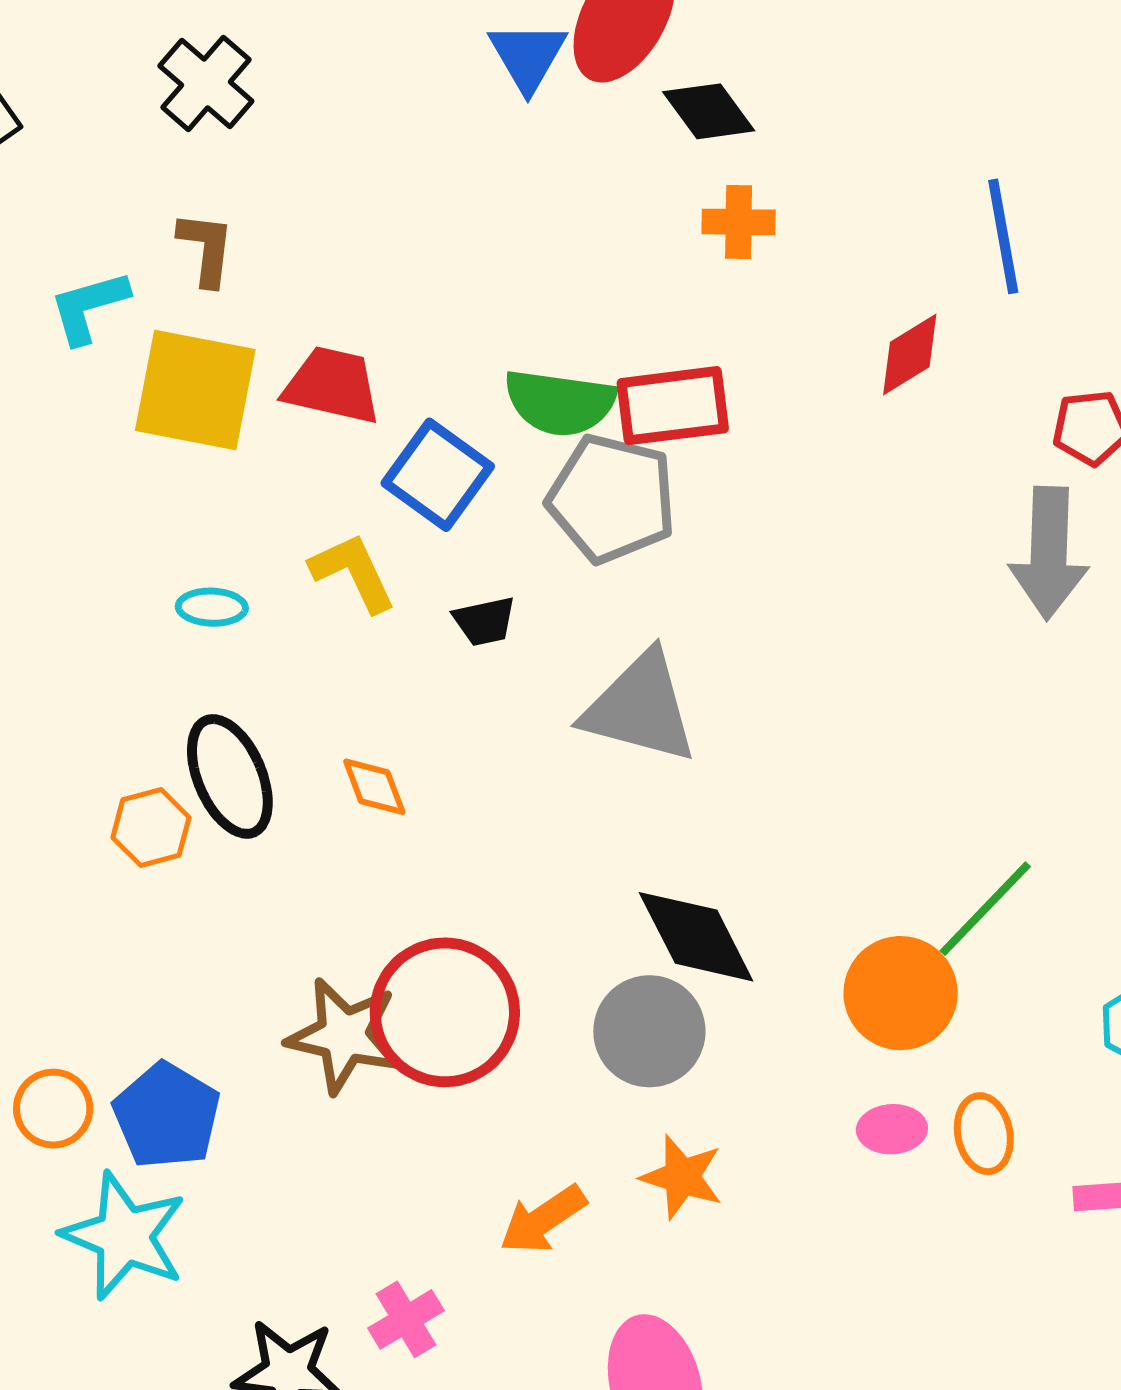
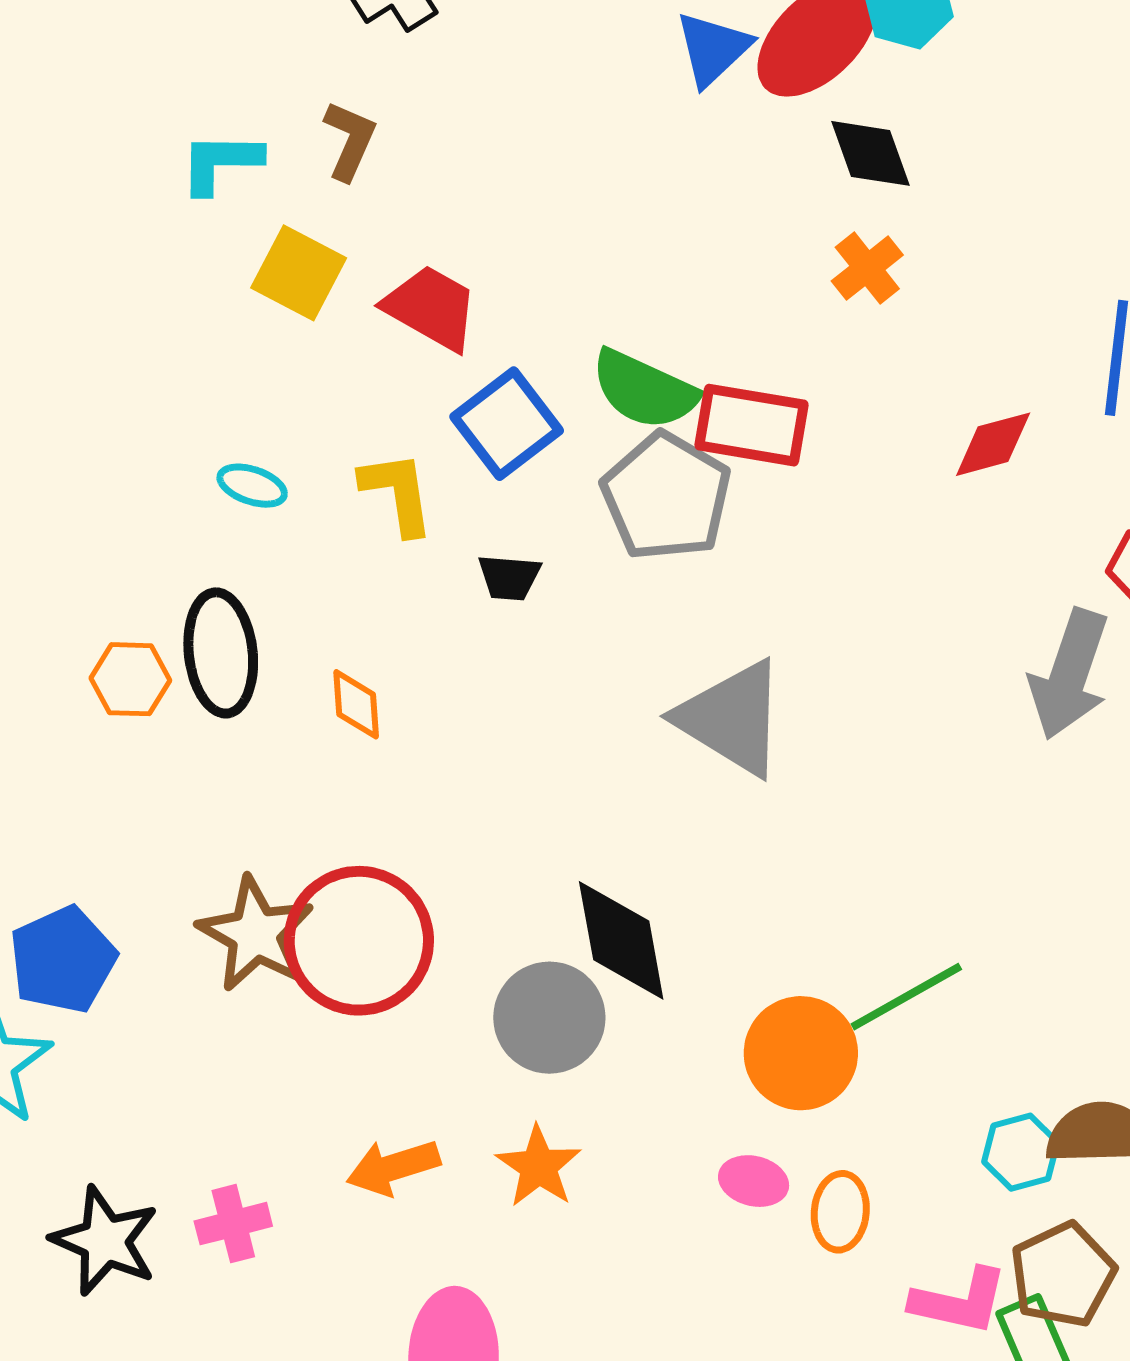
orange cross: (739, 222) -> (867, 268), turned 34
yellow square: (195, 390) -> (299, 273), size x0.7
gray triangle: (640, 708) -> (732, 718), moved

